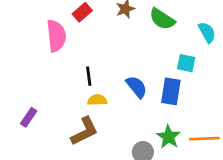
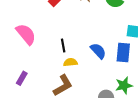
pink semicircle: (56, 36) -> (26, 34), moved, turned -30
green star: (169, 137) -> (124, 85), turned 30

